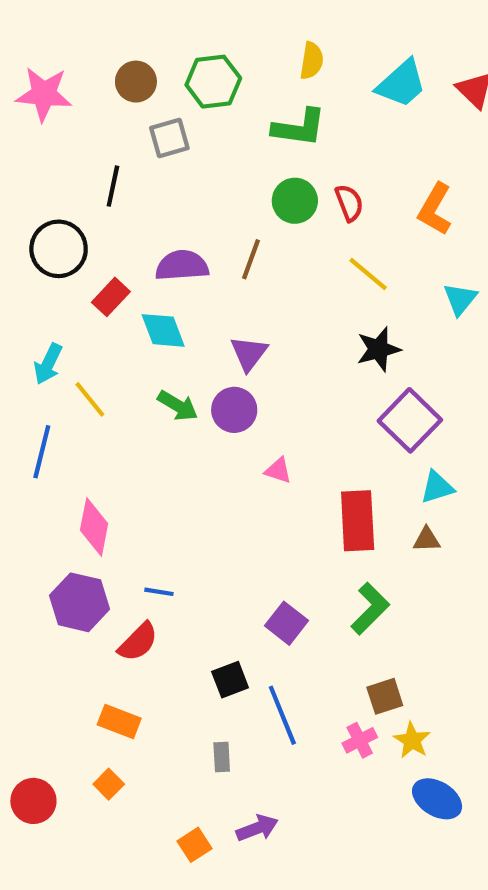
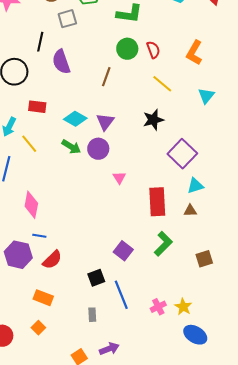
purple semicircle: (182, 266) -> (61, 62), moved, turned -105
red rectangle: (111, 297) -> (37, 107), moved, turned 54
cyan diamond: (163, 330) -> (75, 119), moved, turned -40
black star: (379, 349) -> (153, 120), moved
pink triangle: (278, 471) -> (119, 178), turned 40
blue line: (159, 592) -> (39, 236), moved
purple hexagon: (79, 602) -> (18, 255), moved
brown square: (385, 696) -> (204, 259), moved

